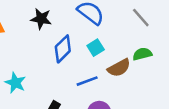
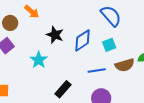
black star: (41, 19) -> (55, 35), moved

